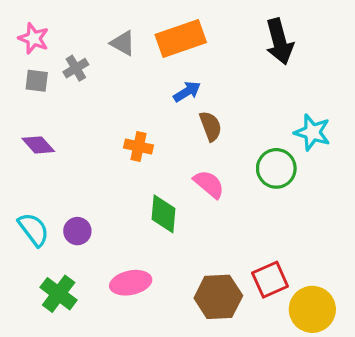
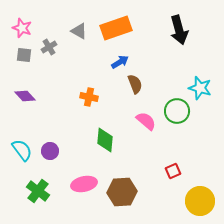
pink semicircle: (209, 184) -> (146, 121), moved
red square: (270, 280) -> (173, 171), moved, size x0.7
brown hexagon: (218, 297) -> (122, 192), moved

